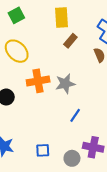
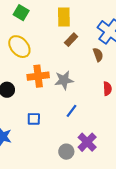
green square: (16, 15) -> (21, 13), turned -35
purple cross: (93, 147) -> (87, 142), turned 30
blue square: (43, 150) -> (34, 119), moved

